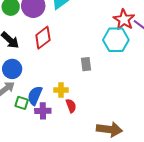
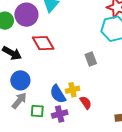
red diamond: (43, 38) -> (43, 43), turned -70
blue semicircle: (35, 96) -> (58, 94), moved, turned -42

